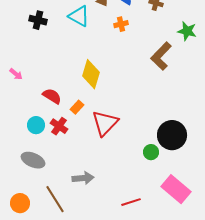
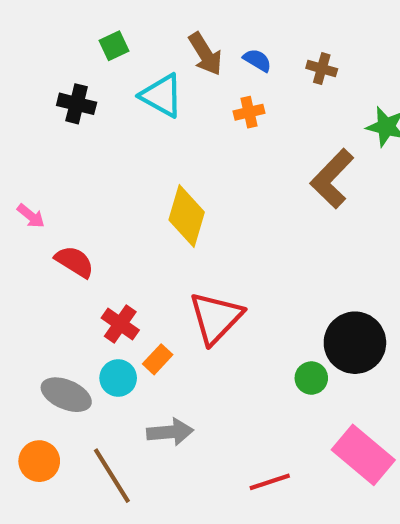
red semicircle: (52, 96) -> (75, 262), moved
orange rectangle: (77, 107) -> (158, 359), moved
cyan circle: (36, 125) -> (118, 378), moved
orange circle: (20, 203) -> (39, 461), moved

